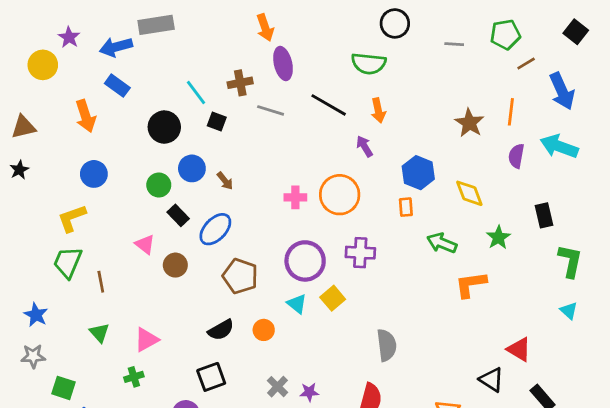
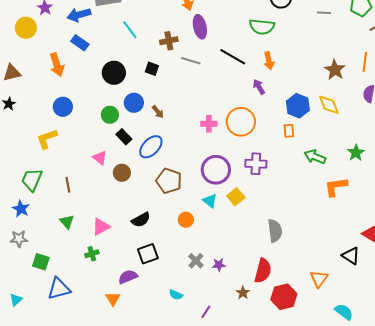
cyan line: (196, 93) -> (130, 30), moved
yellow diamond: (469, 193) -> (329, 105), moved
green trapezoid: (68, 262) -> (32, 180), moved
black semicircle: (221, 330) -> (141, 220), moved

